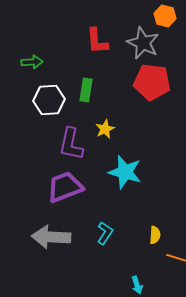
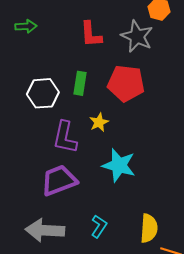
green arrow: (32, 62) -> (26, 26), moved
red pentagon: (152, 82) -> (126, 83), moved
yellow semicircle: (155, 235) -> (149, 228), size x1.6

